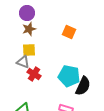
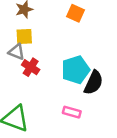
cyan pentagon: (69, 76) -> (76, 70), turned -30

